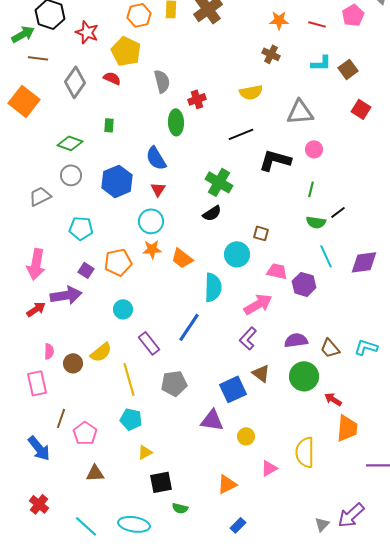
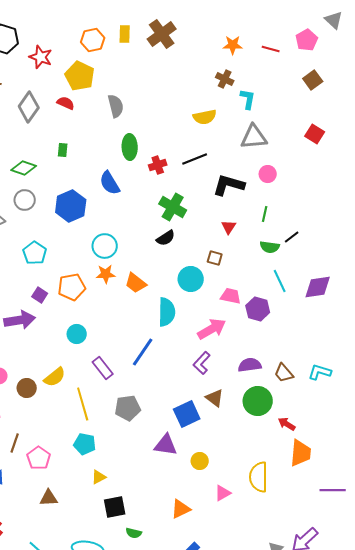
cyan L-shape: (321, 63) -> (248, 99), moved, turned -80
brown square: (348, 69) -> (313, 80), moved
red cross: (197, 99) -> (158, 165), moved
red triangle: (158, 189) -> (229, 227), moved
cyan pentagon: (81, 228) -> (35, 253), turned 30

